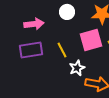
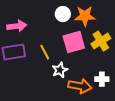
white circle: (67, 12) -> (63, 14), moved

